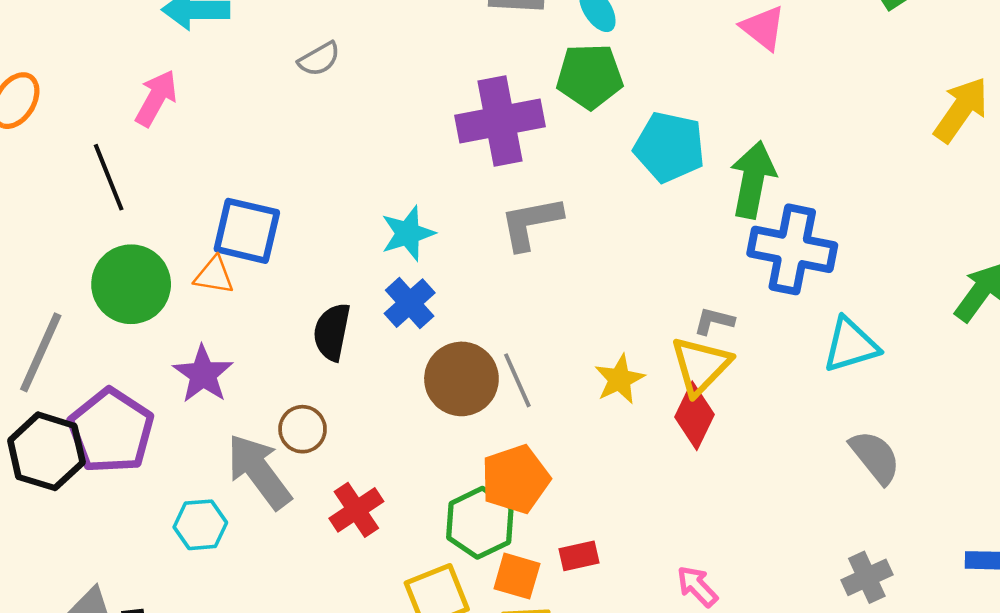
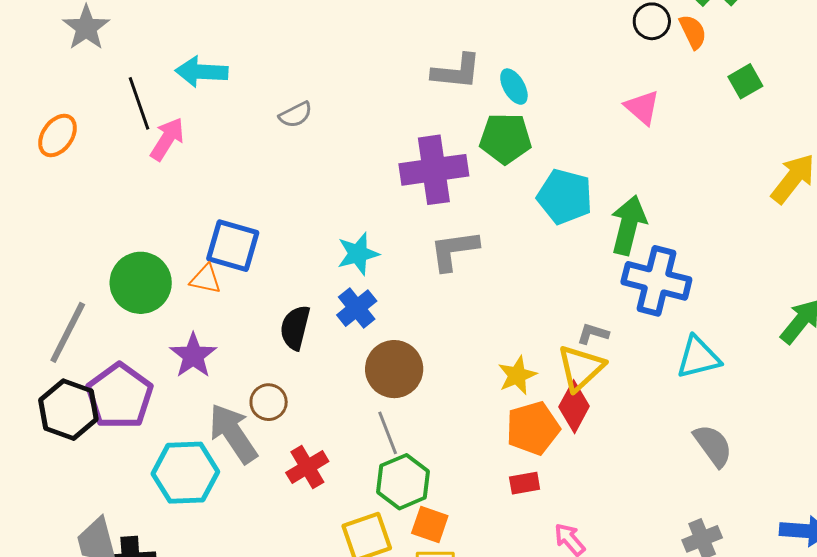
black line: (109, 177) -> (139, 103), moved
gray line: (517, 380) -> (388, 433), moved
orange pentagon: (515, 479) -> (533, 428), moved
cyan hexagon: (200, 525) -> (185, 473), size x1.6
red rectangle: (579, 556) -> (525, 483), moved

